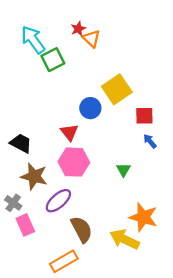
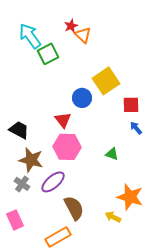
green triangle: (123, 170) -> (112, 154), turned -40
gray cross: (13, 203) -> (22, 184), moved
pink rectangle: (25, 225) -> (15, 220), moved
yellow arrow: (125, 239) -> (113, 217), size x0.6

